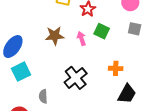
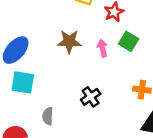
cyan square: (21, 72) -> (23, 82), turned 30
black cross: (76, 78) -> (91, 97), size x0.7

